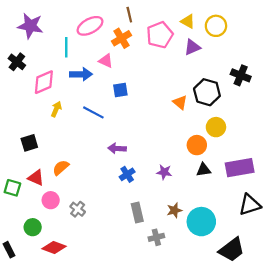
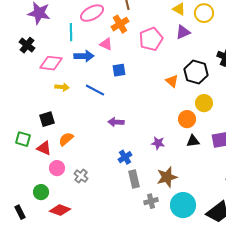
pink pentagon: (160, 35) -> (151, 39), moved
pink diamond: (44, 82) -> (51, 63), turned 30
yellow arrow: (56, 109) -> (62, 87), turned 72
black square: (29, 143) -> (47, 119), moved
blue cross: (127, 174) -> (125, 157), moved
green square: (12, 188) -> (23, 139), moved
brown star: (174, 210) -> (167, 177), size x1.5
cyan circle: (201, 222) -> (183, 205), moved

